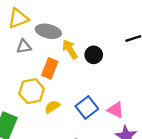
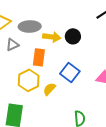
yellow arrow: (70, 49) -> (52, 37), turned 144
blue square: (87, 107) -> (70, 72), moved

